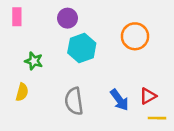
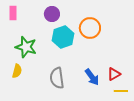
orange circle: (135, 36) -> (90, 28), moved
green star: (34, 61) -> (26, 47), size x1.5

